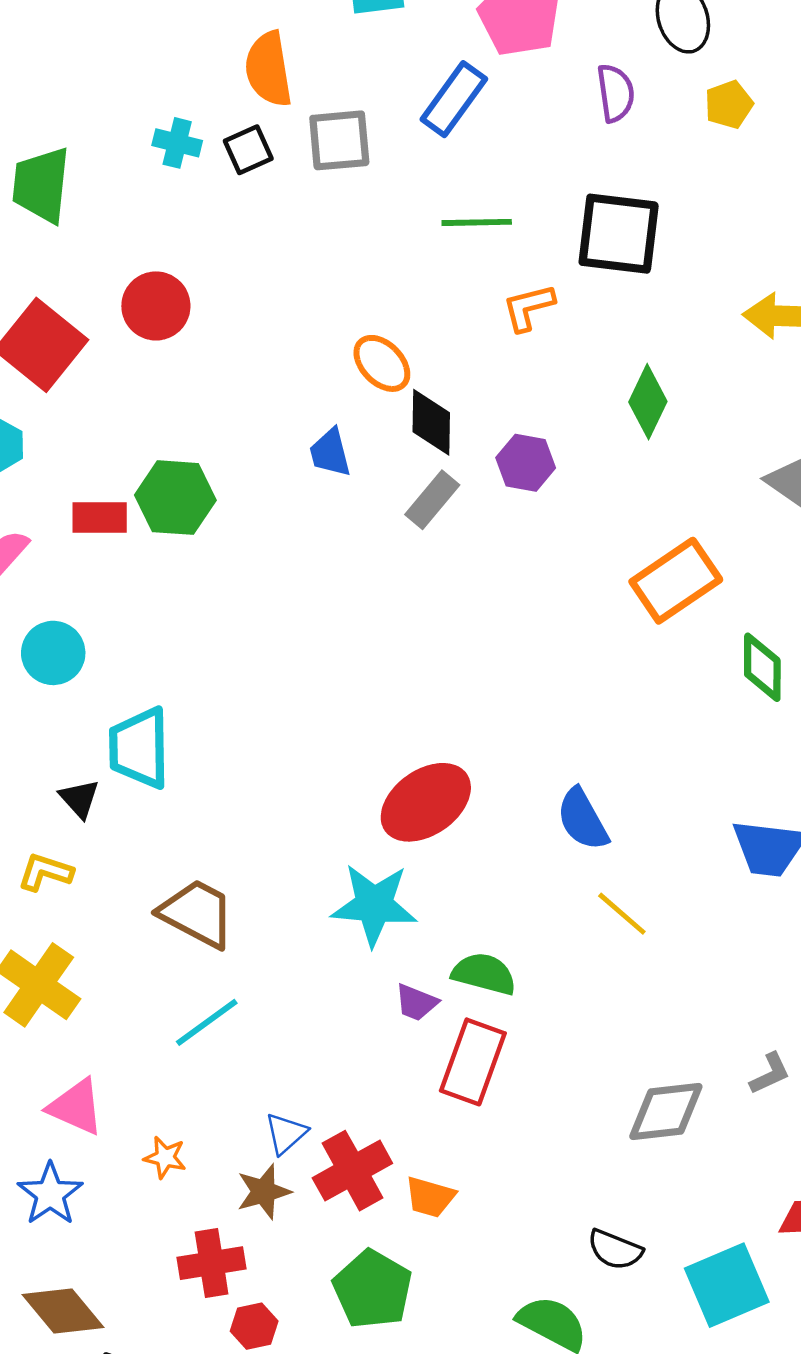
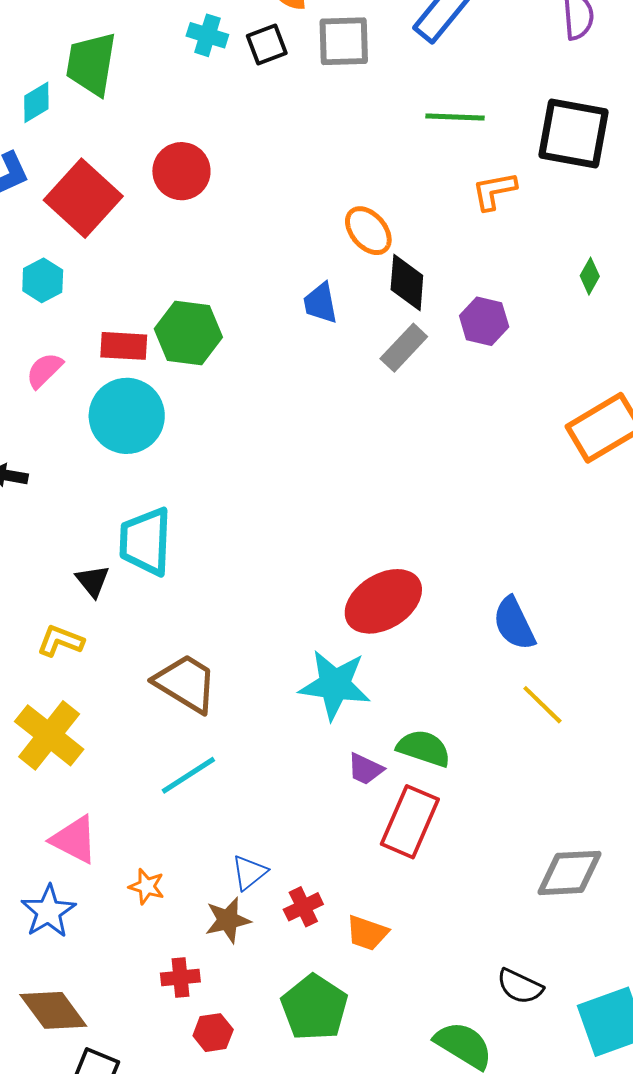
green diamond: (648, 402) -> (590, 276), size x0.6
cyan circle: (53, 653) -> (127, 416), moved, size x1.4
red cross: (352, 1171) -> (303, 907), size x0.6
red cross: (212, 1263) -> (180, 978), size x0.7

